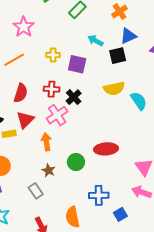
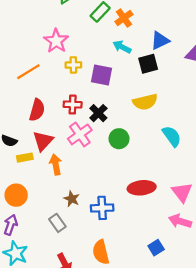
orange cross: (120, 11) -> (124, 18), moved
pink star: (24, 27) -> (56, 41), moved
cyan semicircle: (139, 101) -> (172, 136), moved
orange arrow: (46, 142) -> (56, 164), moved
red ellipse: (106, 149) -> (142, 188), moved
green circle: (76, 162) -> (119, 139), moved
blue cross: (99, 195) -> (102, 208), moved

